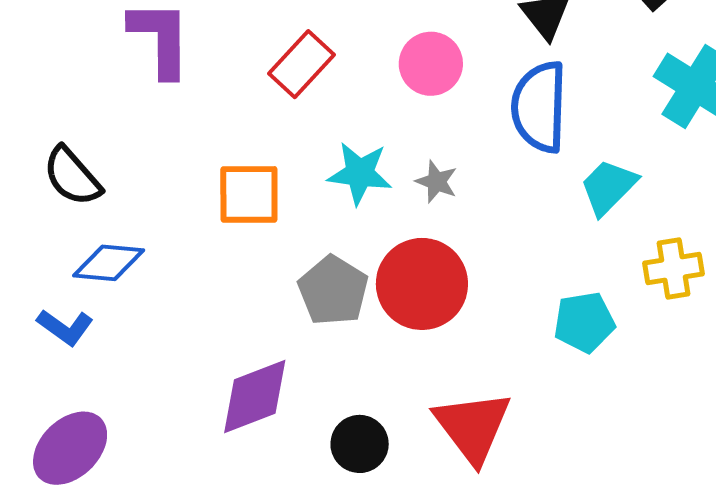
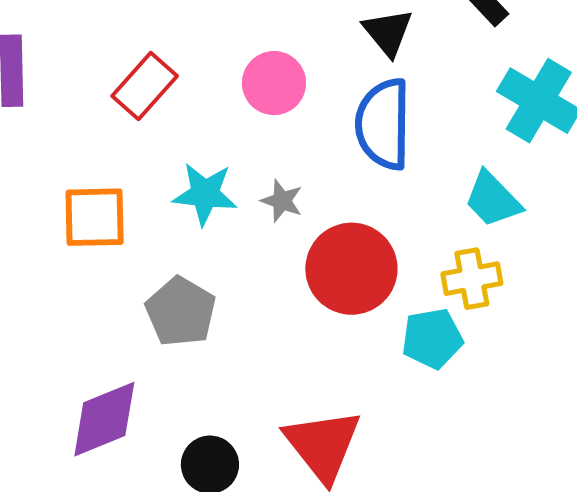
cyan trapezoid: (608, 187) -> (493, 199), moved, turned -88
yellow cross: (674, 269) -> (472, 279), moved
red circle: (422, 284) -> (351, 269), moved

